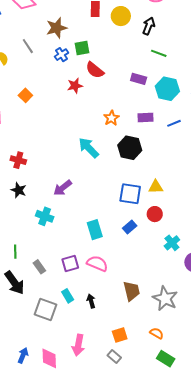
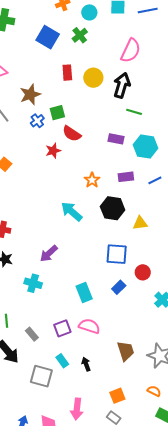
black arrow: (149, 26) -> (122, 85), size x1.4
yellow triangle: (156, 187) -> (140, 223), moved

